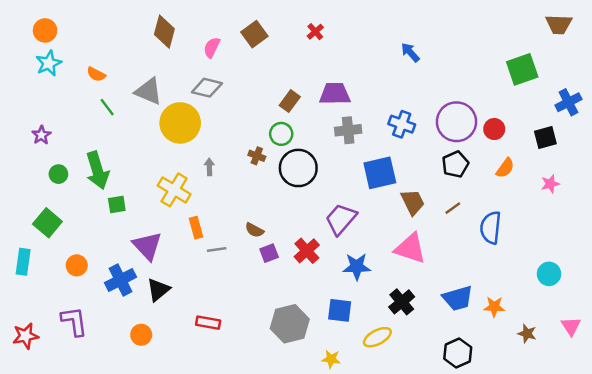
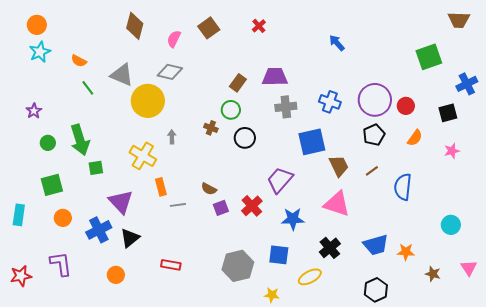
black circle: (298, 168) -> (245, 138), size x0.7
green square: (47, 223) -> (52, 185), moved, turned 35

